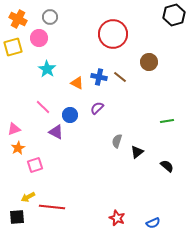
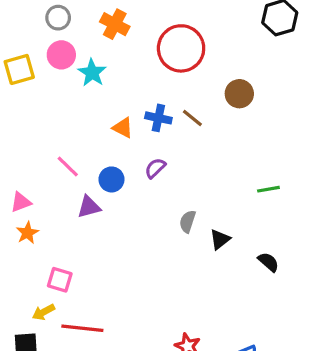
gray circle: (50, 17) -> (58, 18), moved
orange cross: (18, 19) -> (115, 24), moved
cyan star: (47, 69) -> (92, 73), moved
purple triangle: (56, 132) -> (89, 207), turned -42
pink square: (35, 165) -> (60, 280), moved, turned 35

